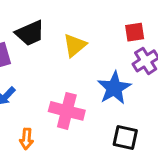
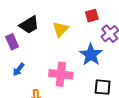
red square: (135, 32) -> (92, 16), moved

